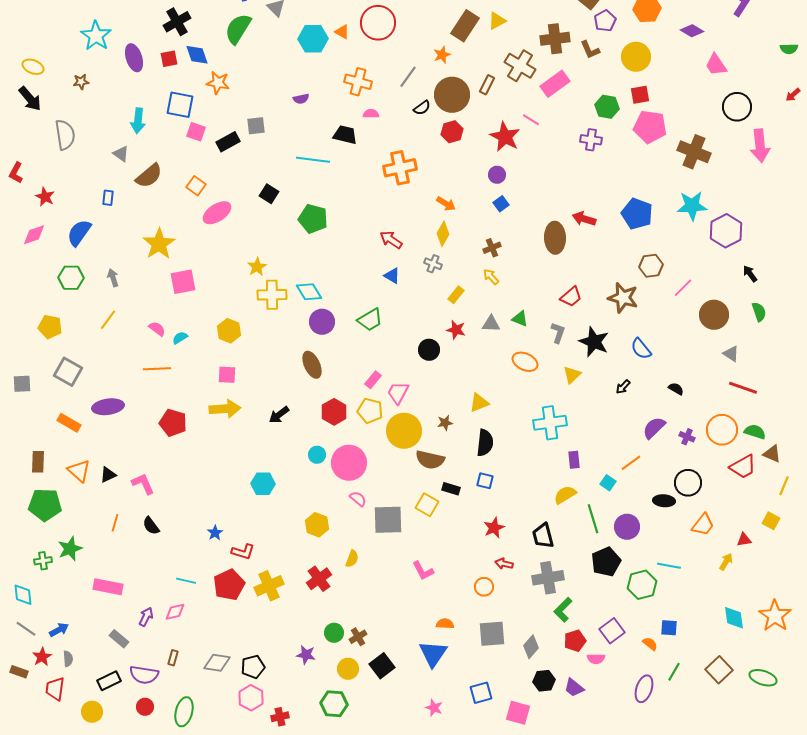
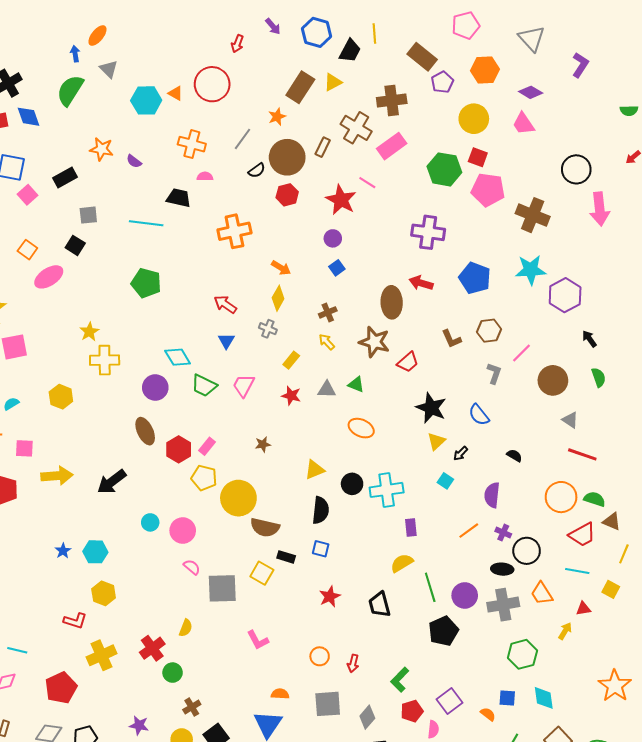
brown L-shape: (590, 50) -> (451, 339), moved
pink trapezoid: (716, 65) -> (524, 124), moved
orange star: (218, 83) -> (102, 149), moved
red square: (640, 95) -> (478, 157), turned 30
purple semicircle: (301, 99) -> (134, 161), turned 49
green hexagon: (607, 107) -> (444, 169), size x1.4
gray square: (256, 126) -> (88, 215), moved
pink square: (196, 132) -> (27, 195), turned 30
purple cross: (591, 140) -> (428, 232), moved, size x1.5
black rectangle: (228, 142) -> (65, 178), moved
black square: (269, 194) -> (75, 245), moved
blue triangle: (392, 276) -> (226, 341), turned 30
cyan diamond: (309, 292) -> (178, 357), moved
brown star: (623, 298) -> (374, 342), moved
green trapezoid: (370, 320) -> (204, 385), turned 56
gray L-shape: (558, 333) -> (494, 373), moved
black circle: (429, 350) -> (352, 484), moved
pink square: (227, 375) -> (24, 448), moved
yellow triangle: (572, 375) -> (436, 441), moved
pink trapezoid: (398, 393) -> (244, 385), moved
red hexagon: (334, 412) -> (179, 449), moved
black arrow: (279, 415) -> (112, 482), size x1.4
brown star: (445, 423) -> (263, 444), moved
purple semicircle: (654, 428) -> (492, 495), turned -40
purple cross: (687, 437) -> (503, 533), moved
pink circle: (349, 463) -> (183, 531), size x0.7
cyan square: (608, 483) -> (445, 481), moved
yellow hexagon: (317, 525) -> (104, 593), moved
orange trapezoid: (703, 525) -> (542, 593), turned 110
blue star: (215, 533) -> (63, 551), moved
red arrow: (504, 564) -> (353, 663), moved, turned -90
cyan line: (669, 566) -> (577, 571), moved
gray cross: (548, 578) -> (503, 605), moved
red pentagon: (229, 585) -> (61, 688), moved
green hexagon: (642, 585) -> (522, 654), moved
cyan diamond: (734, 618) -> (544, 698), moved
green circle: (334, 633) -> (173, 673), moved
pink semicircle: (596, 659) -> (433, 729), turned -84

